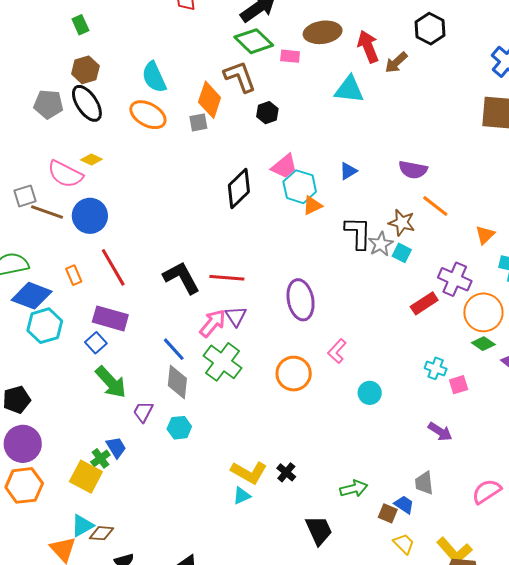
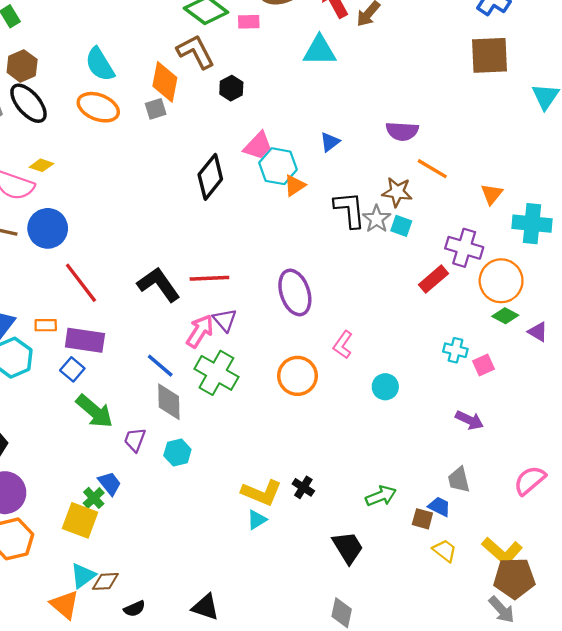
orange rectangle: (74, 275) -> (46, 325), moved, turned -60

